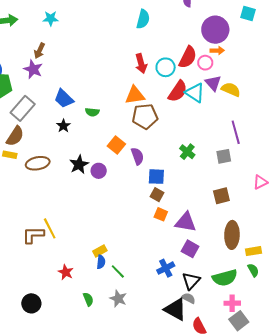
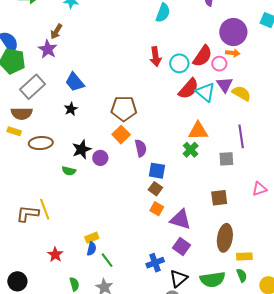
orange triangle: (135, 95) -> (198, 131), moved
green semicircle: (92, 112) -> (69, 171), moved
brown pentagon: (145, 116) -> (124, 109), moved
brown semicircle: (15, 136) -> (22, 113), turned 50

